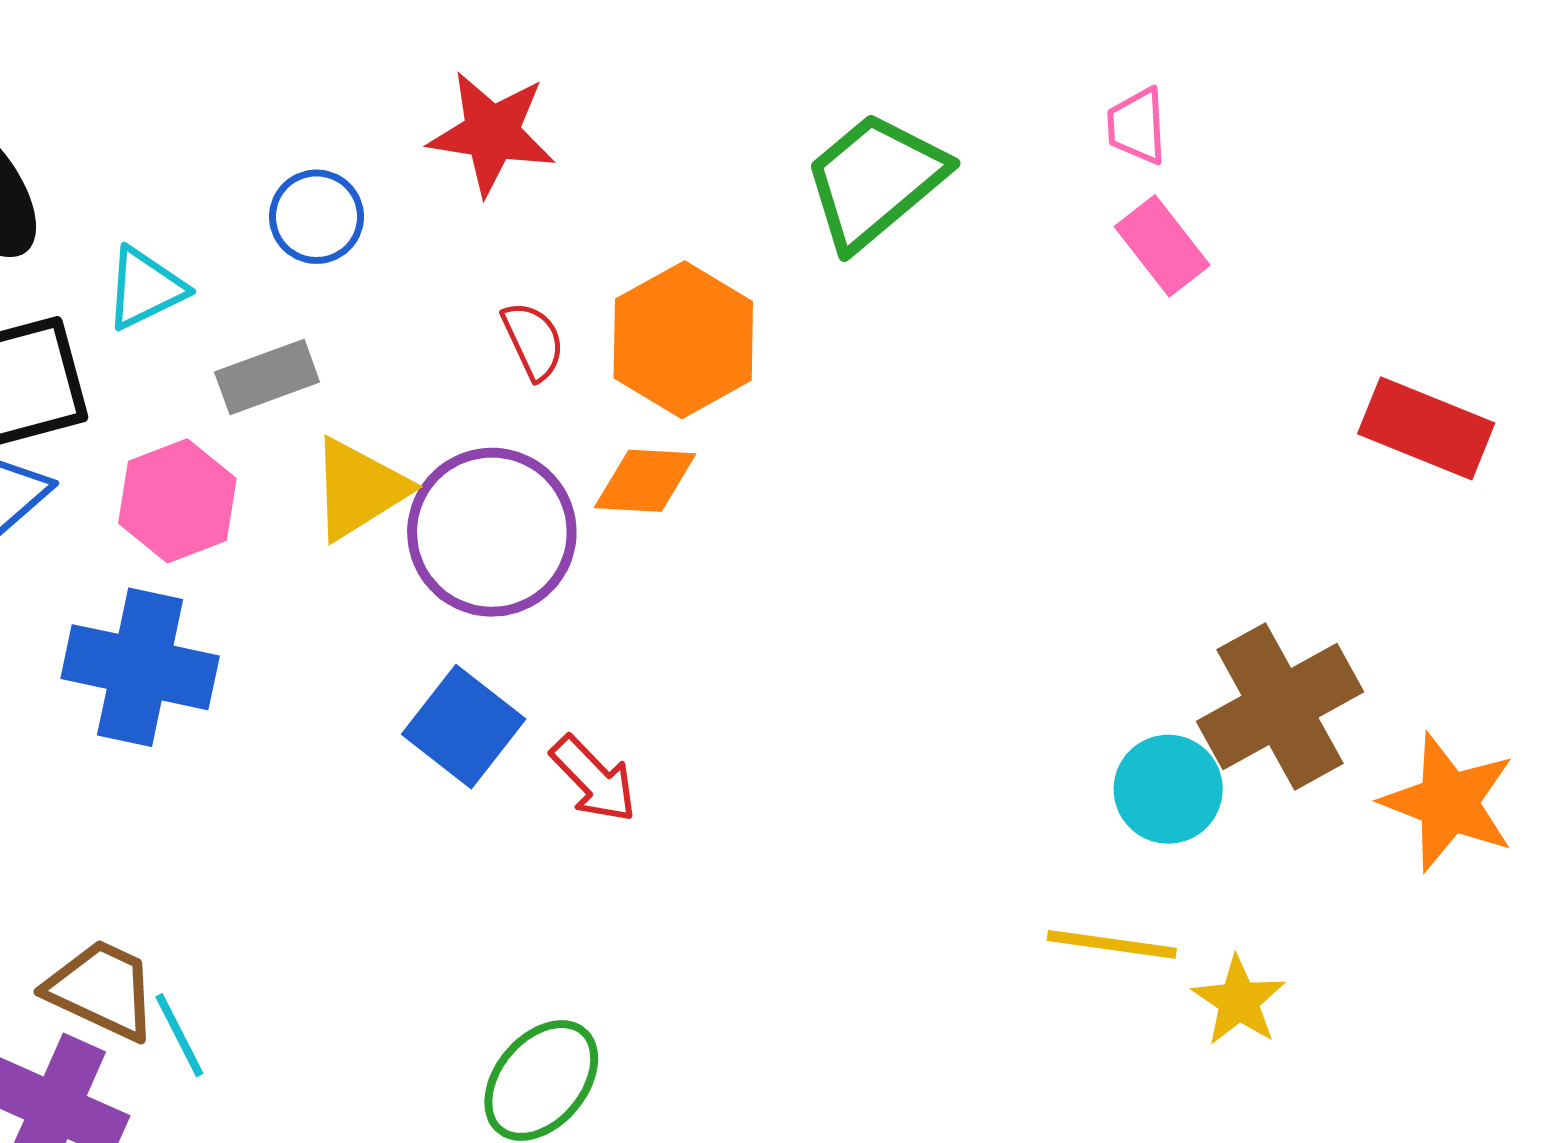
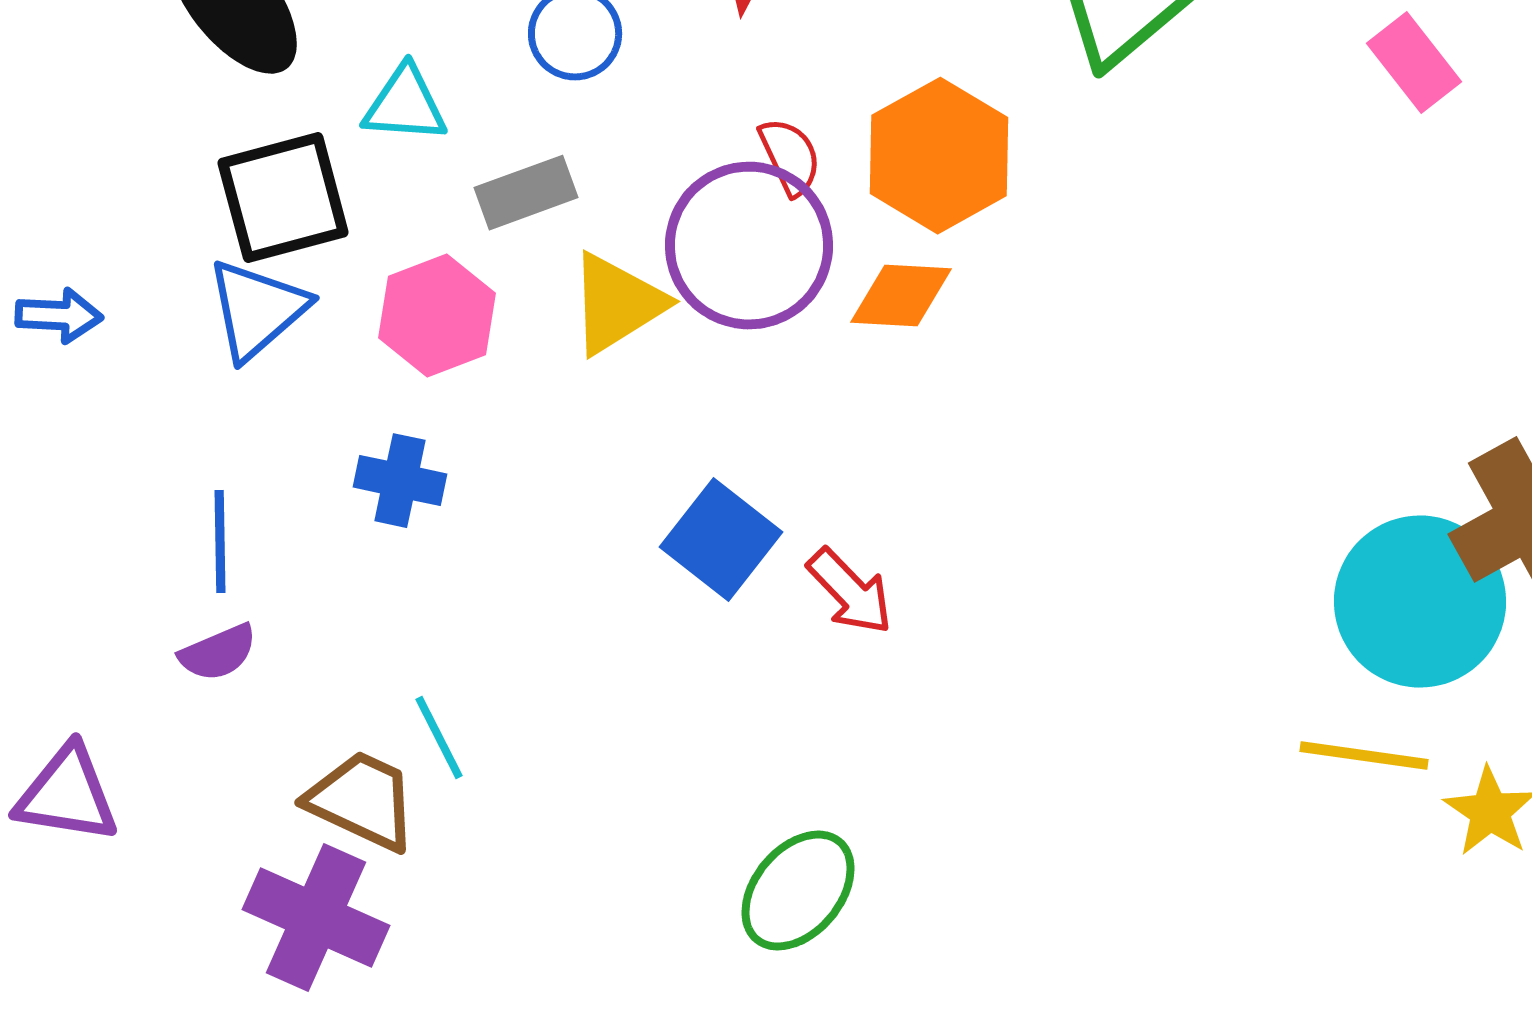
cyan triangle: (145, 288) -> (405, 105), turned 30
purple circle: (492, 532) -> (749, 246), moved
blue cross: (140, 667) -> (400, 481), size x0.6
cyan circle: (1168, 789) -> (1420, 602), size x1.6
cyan line: (179, 1035) -> (439, 738), moved

